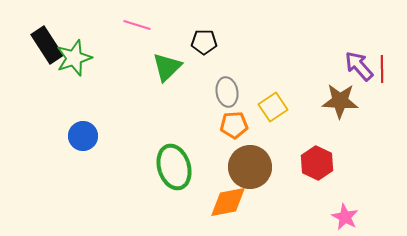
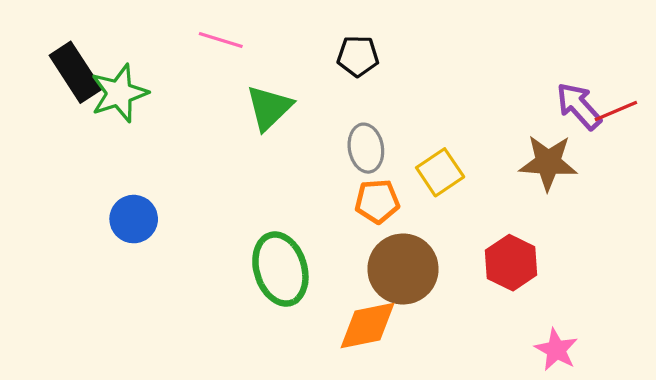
black pentagon: (204, 42) -> (358, 56), moved
red line: (382, 69) -> (616, 111), turned 68

